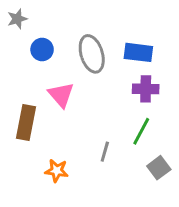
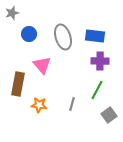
orange star: (57, 171) -> (39, 105), moved

